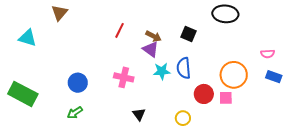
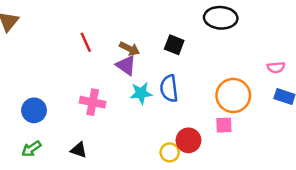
red line: (119, 30) -> (86, 42), turned -49
red circle: (204, 94) -> (188, 140), moved
black triangle: (139, 114) -> (79, 150), moved, turned -32

